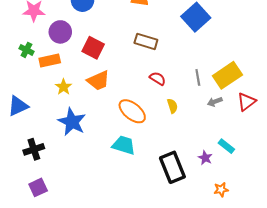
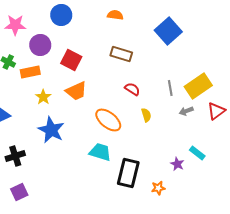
black rectangle: (172, 167) -> (128, 173), moved, turned 36
orange star: (221, 190) -> (158, 188), moved

